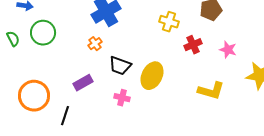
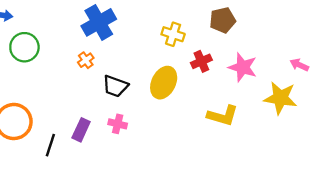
pink star: (228, 50) -> (243, 67), size x1.4
yellow ellipse: (152, 76) -> (164, 83), moved
purple rectangle: (83, 83) -> (81, 130), moved, turned -36

